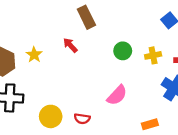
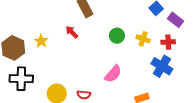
yellow cross: (153, 55) -> (143, 39), turned 32

